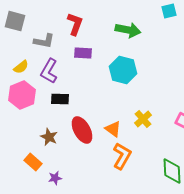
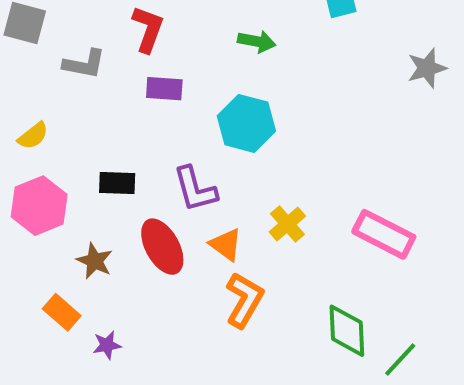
green arrow: (128, 30) -> (257, 41), size x0.7
yellow semicircle: (21, 67) -> (33, 136), moved
purple L-shape: (49, 71) -> (195, 189), moved, turned -45
pink hexagon: (22, 95) -> (39, 206), moved

